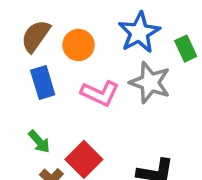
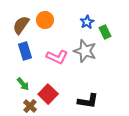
blue star: (139, 32) -> (87, 22), moved, size x0.6
orange circle: (78, 45) -> (45, 20), moved

